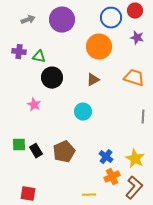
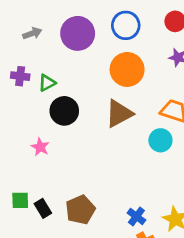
blue circle: (111, 18) -> (126, 25), moved
green triangle: (39, 57) -> (47, 83), turned -40
brown triangle: (93, 80) -> (119, 114), size x1.6
cyan circle: (83, 112) -> (160, 140), moved

